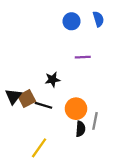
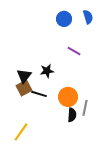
purple line: (83, 57) -> (74, 51), turned 32
black triangle: (13, 96) -> (24, 76), moved
yellow line: (39, 148) -> (21, 132), moved

